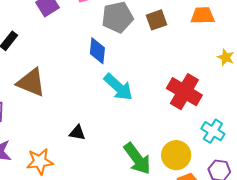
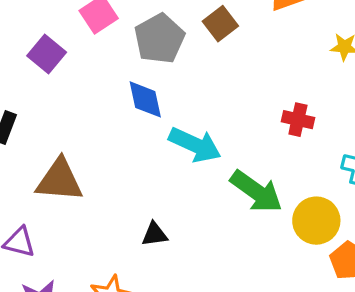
red cross: (184, 92) -> (298, 120), size x0.6
green arrow: (137, 159) -> (256, 191), moved

